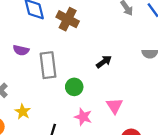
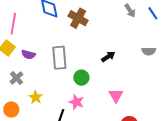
purple semicircle: (21, 50) -> (28, 55), moved
pink star: (83, 117) -> (76, 102), moved

